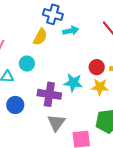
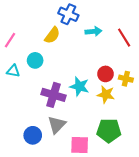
cyan arrow: (71, 31) -> (93, 31), moved
blue circle: (15, 105) -> (33, 135), moved

